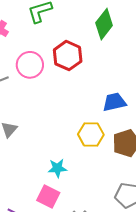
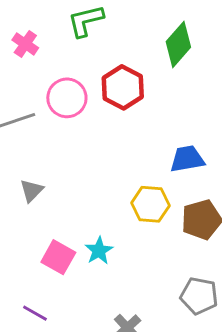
cyan star: (57, 168) -> (99, 251), turned -30
pink square: (48, 197) -> (58, 257), moved

